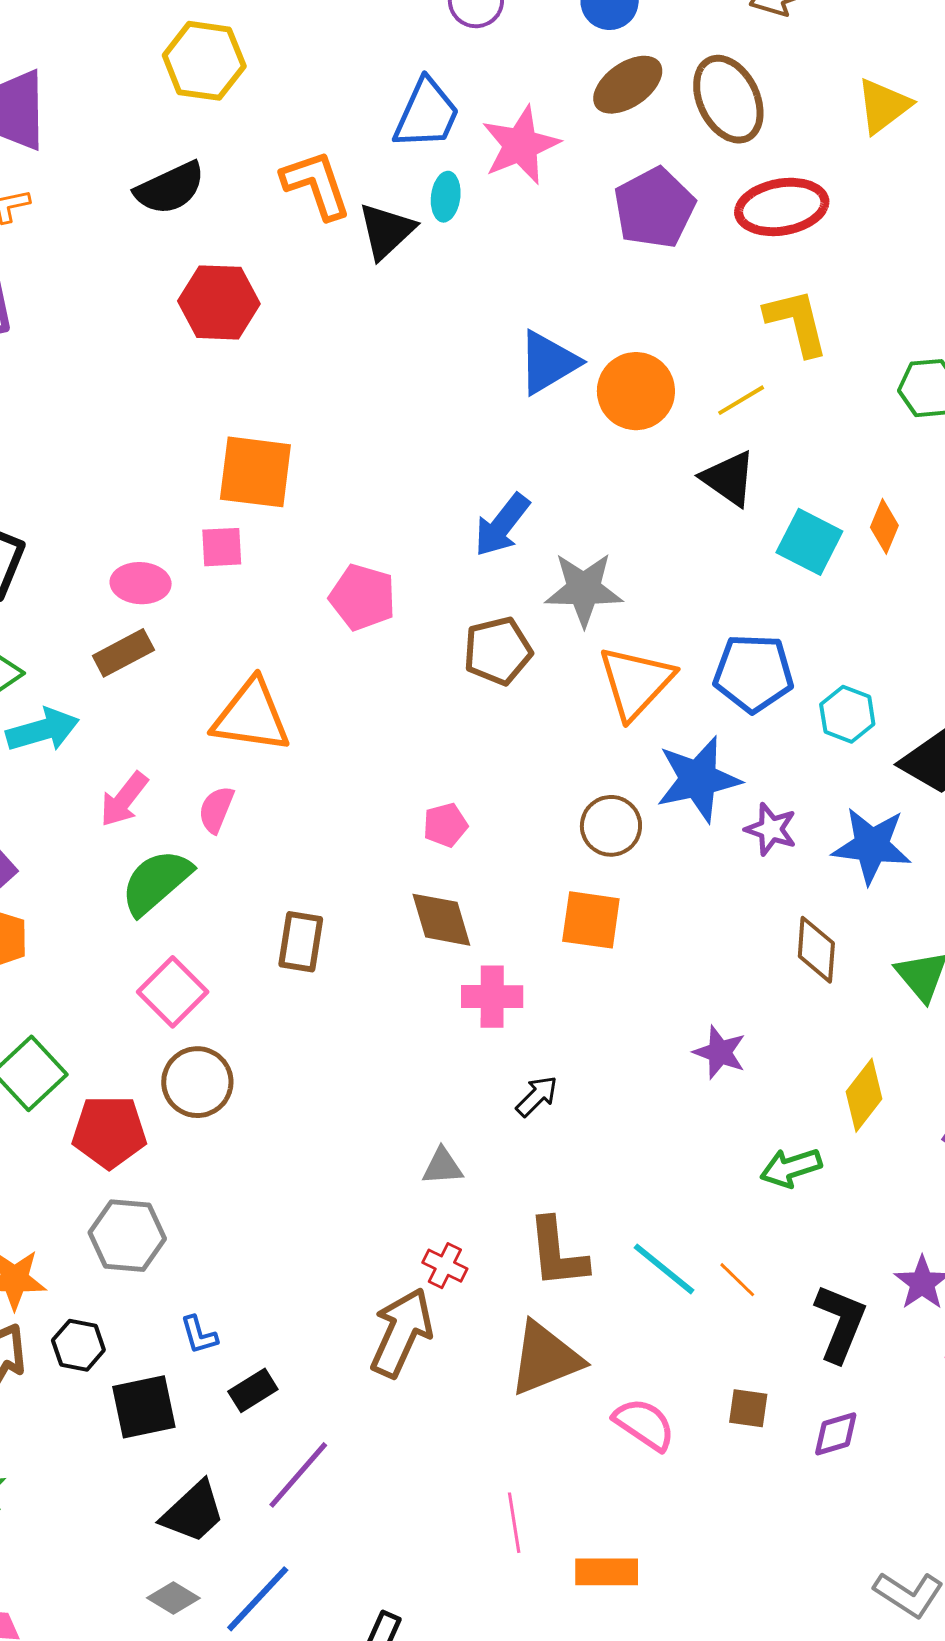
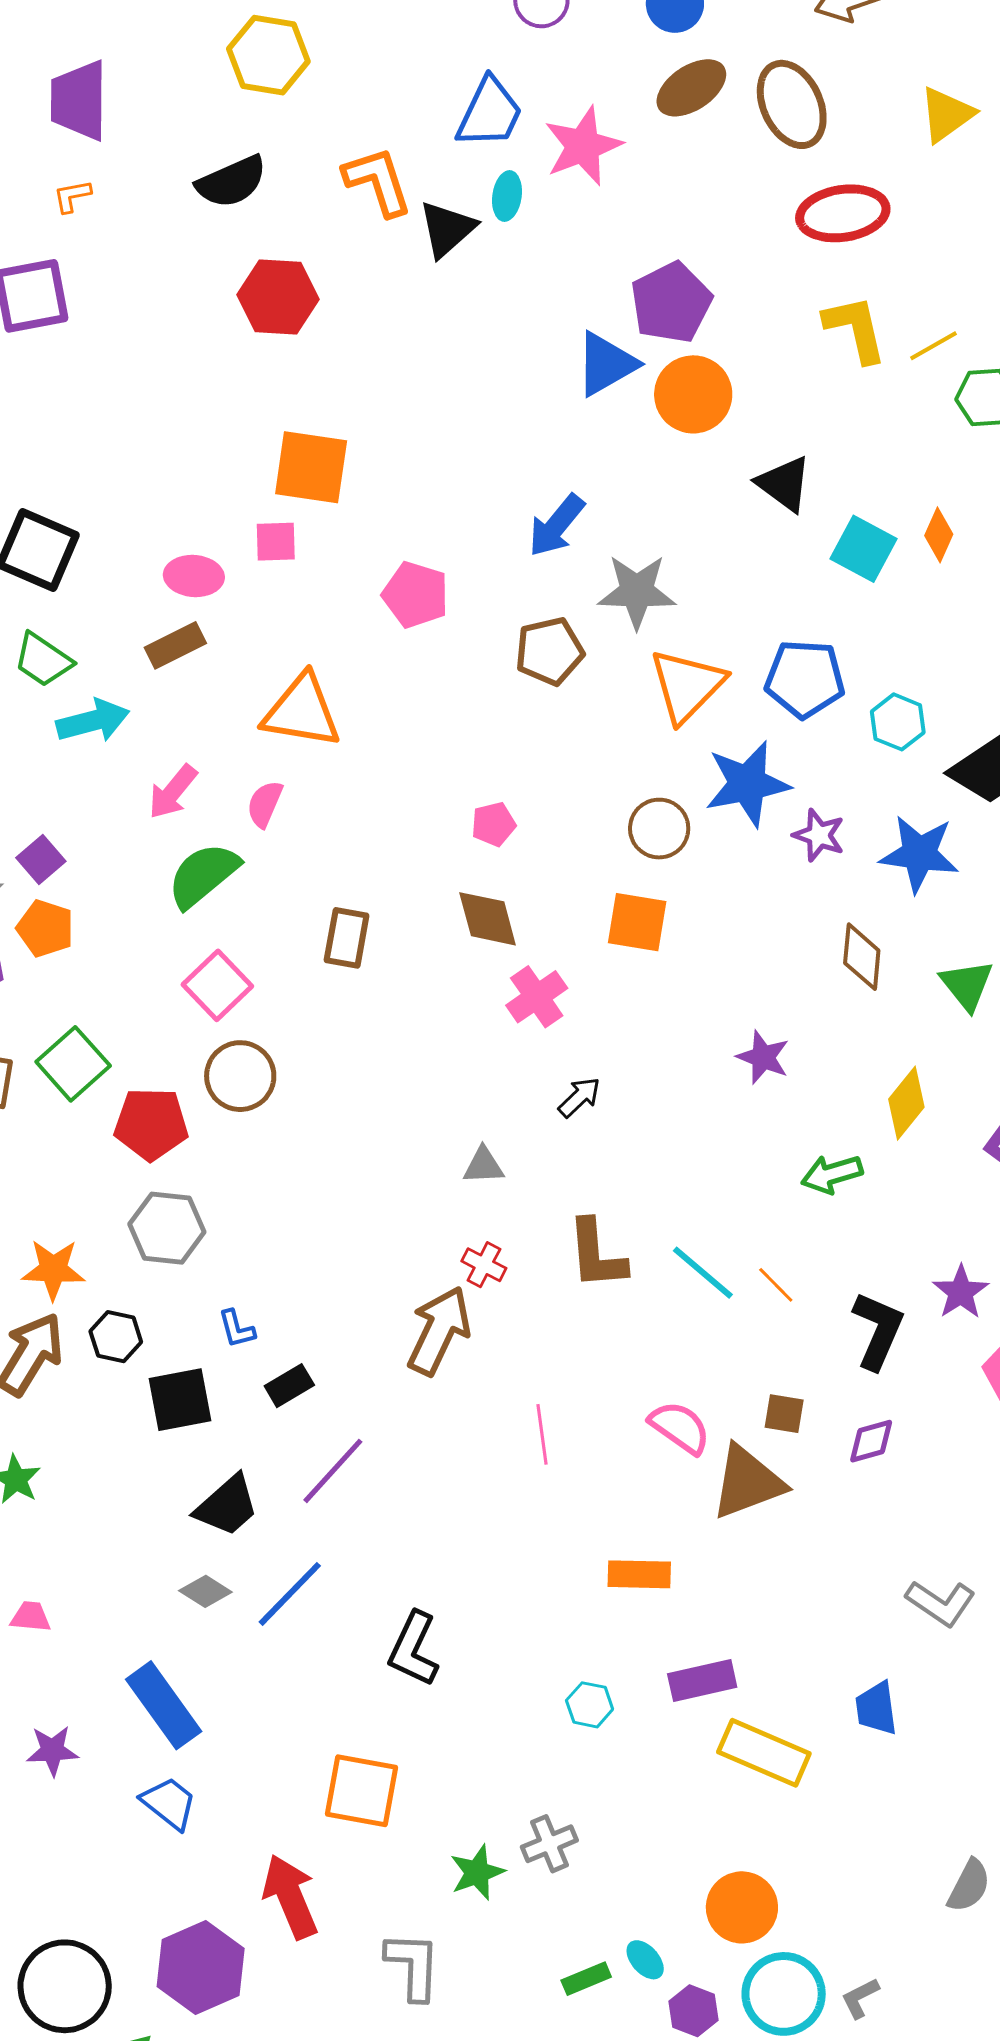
purple pentagon: (654, 208) -> (671, 303), moved
yellow line: (741, 400) -> (934, 346), moved
pink cross: (492, 997) -> (537, 997), turned -36
brown triangle: (545, 1358) -> (747, 1482), moved
pink line: (514, 1523) -> (542, 1434), moved

